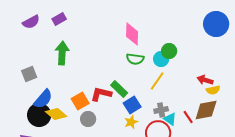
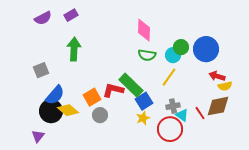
blue circle: (216, 24) -> (206, 49), moved
green rectangle: (119, 89) -> (131, 85), size x1.4

